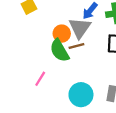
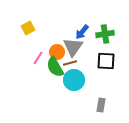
pink line: (40, 79) -> (38, 58), moved
cyan circle: (81, 95) -> (74, 80), moved

